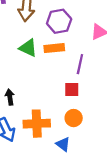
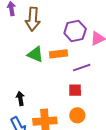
purple hexagon: (59, 21) -> (75, 31), moved
purple line: (80, 64) -> (82, 68), turned 60

